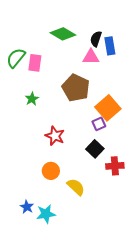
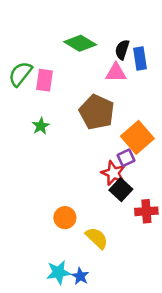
red star: (55, 136) -> (113, 173), moved
blue star: (27, 207) -> (80, 276), moved

